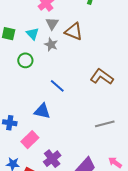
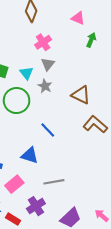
brown triangle: (74, 31) -> (81, 95), moved
green circle: (25, 60) -> (17, 101), size x1.6
gray line: (105, 124) -> (54, 182), moved

